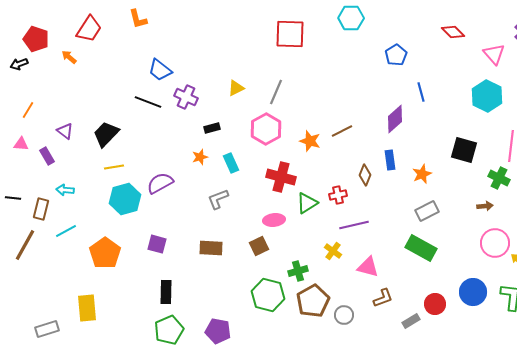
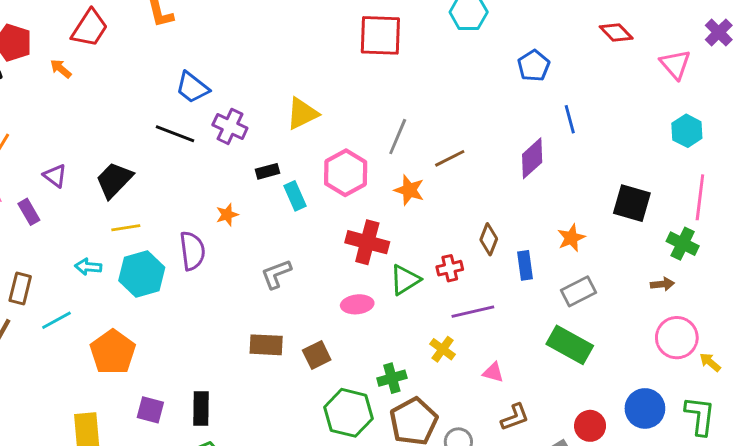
yellow triangle: (236, 88) -> (302, 113), size x1.4
gray line: (276, 92) -> (398, 137), moved
cyan hexagon: (487, 96) -> (687, 131), moved, size x0.7
brown line: (342, 131) -> (450, 158), moved
orange star: (200, 157) -> (227, 215), moved
blue rectangle: (390, 160) -> (525, 265), moved
cyan rectangle: (231, 163) -> (295, 196), moved
purple semicircle: (160, 183) -> (192, 251), turned 112
cyan arrow: (65, 190) -> (88, 267), moved
purple square: (157, 244) -> (150, 410), moved
brown square: (259, 246) -> (317, 355), moved
pink triangle: (368, 267) -> (493, 372), size x0.7

